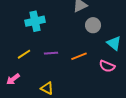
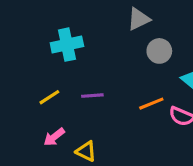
orange line: (79, 56) -> (151, 104), moved
pink arrow: (13, 79) -> (54, 137), moved

